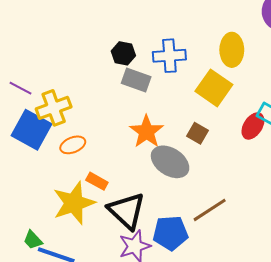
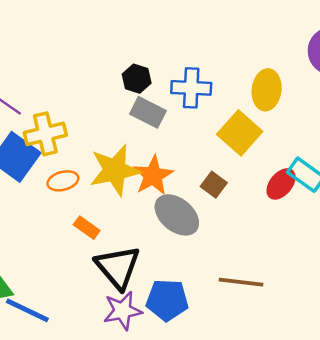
yellow star: (74, 203) -> (115, 170), moved
brown line: (210, 210) -> (241, 282), moved, turned 33

